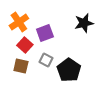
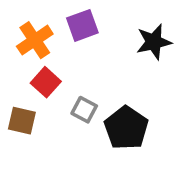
purple square: (45, 33) -> (82, 25), moved
brown square: (21, 66) -> (22, 121), moved

